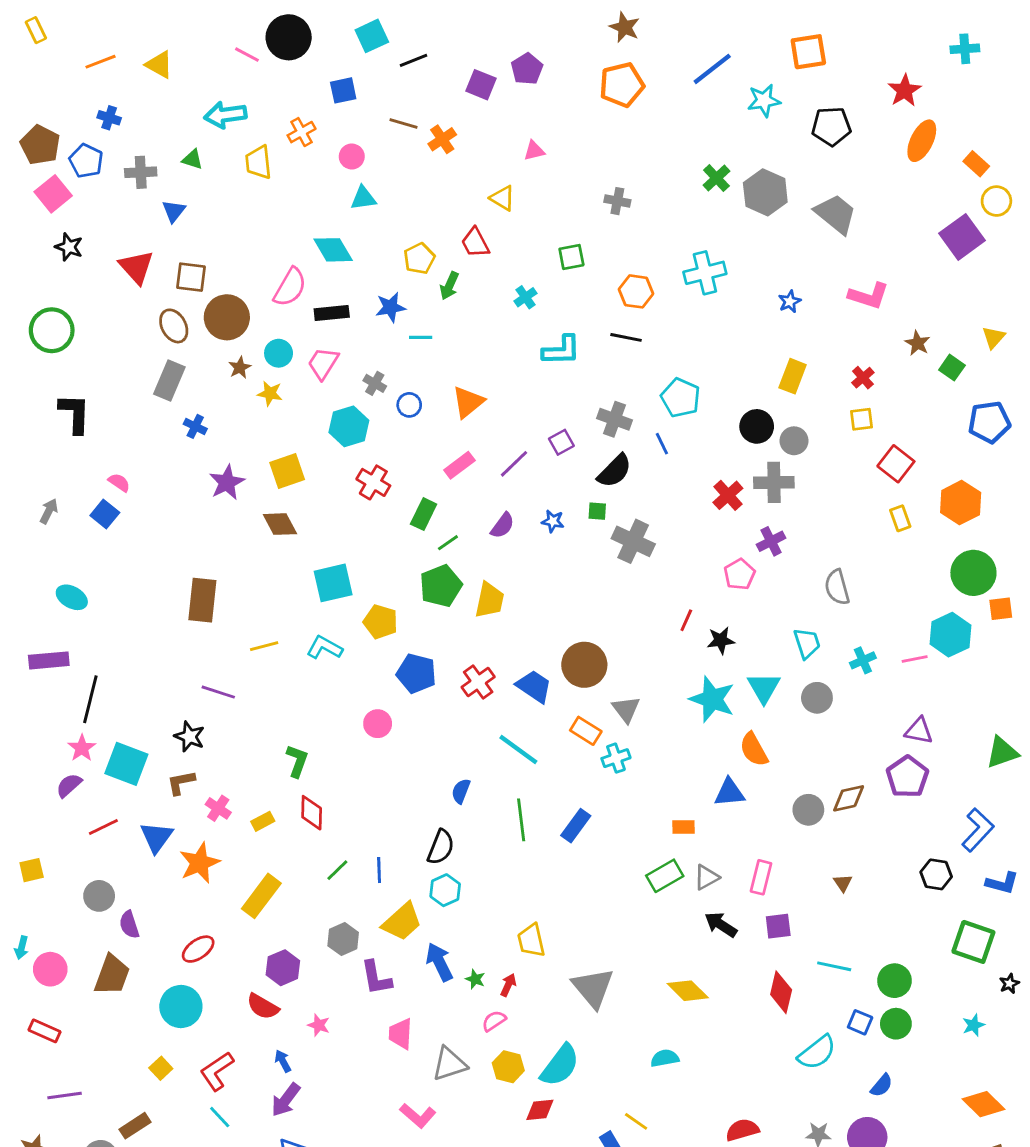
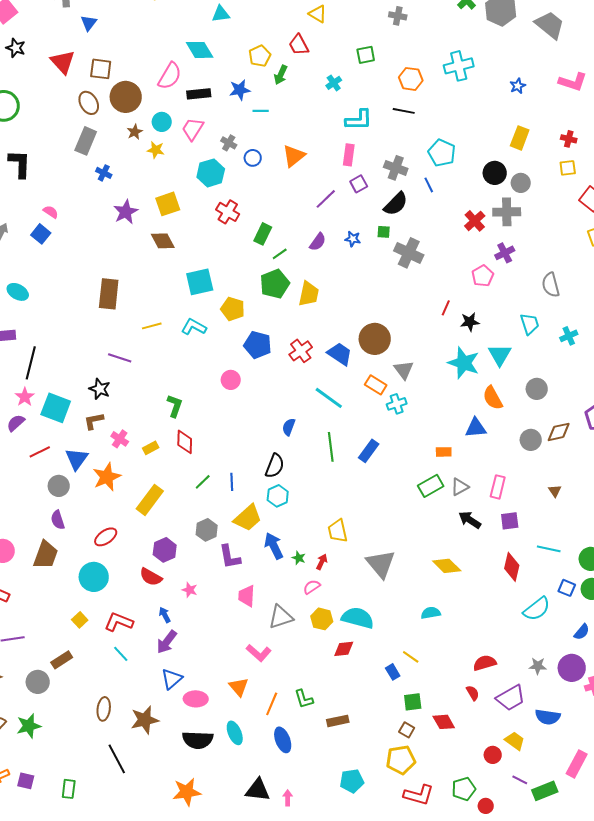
red cross: (863, 378) -> (569, 139), turned -35
pink rectangle: (459, 465) -> (349, 155), moved, turned -45
gray circle: (817, 698) -> (537, 389), moved
gray circle: (99, 896) -> (59, 486), moved
cyan semicircle: (560, 1065) -> (358, 618), turned -112
red L-shape: (217, 1071) -> (119, 622), turned 56

